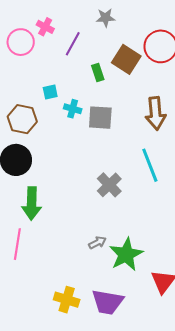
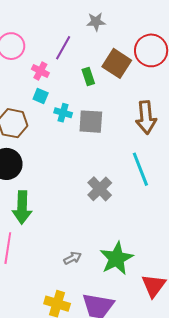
pink cross: (45, 27) -> (40, 71), moved
cyan square: (50, 92) -> (41, 96), turned 35
gray arrow: (97, 243) -> (73, 258), moved

